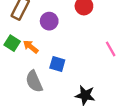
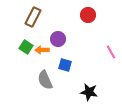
purple circle: (49, 21) -> (58, 39), moved
orange arrow: (31, 47) -> (42, 50), turned -40

